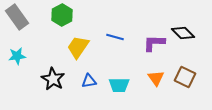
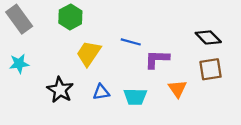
purple L-shape: (154, 43) -> (157, 59), moved
brown square: (185, 77) -> (211, 69), moved, turned -35

